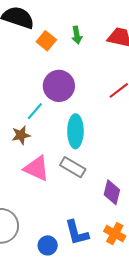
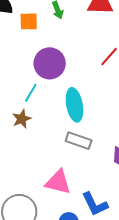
orange square: (46, 41) -> (29, 21), turned -30
pink triangle: (36, 168) -> (58, 182), moved

